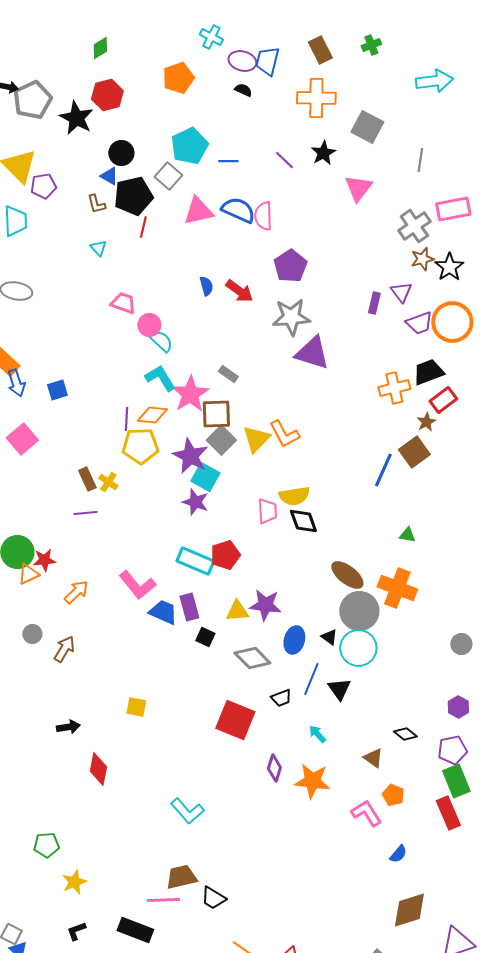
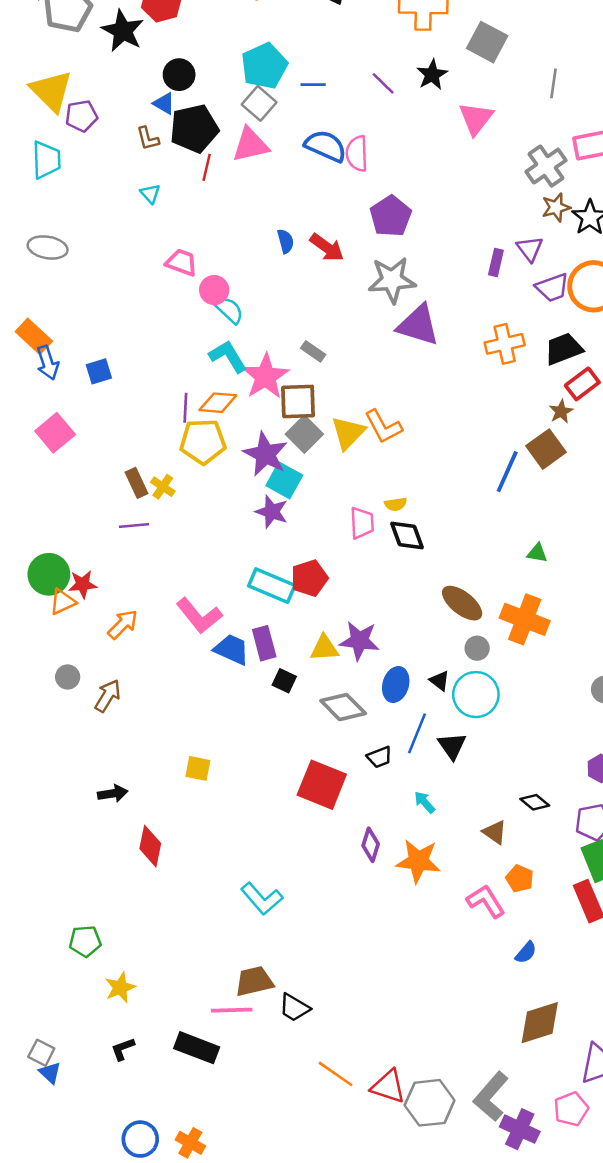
gray square: (168, 176) -> (259, 103), moved
pink triangle: (198, 211) -> (250, 145), moved
orange cross: (394, 388) -> (505, 344), moved
yellow semicircle: (294, 496) -> (396, 504), size x0.6
gray circle: (359, 611) -> (477, 648), size x0.5

